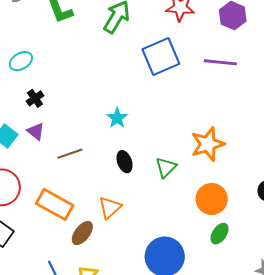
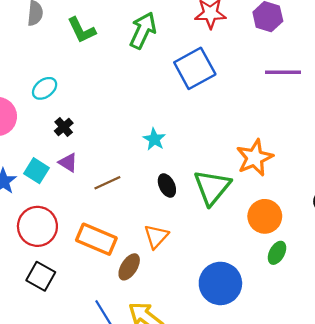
purple line: (220, 62) -> (283, 72), moved
green triangle: (166, 167) -> (212, 187), size x1.6

